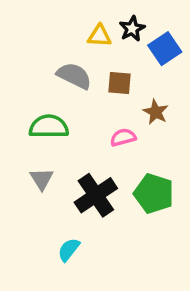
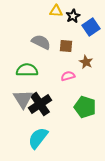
yellow triangle: (100, 36) -> (56, 11), moved
gray triangle: (42, 179) -> (23, 99), size x1.5
black cross: (96, 195) -> (40, 104), moved
cyan semicircle: (69, 250) -> (38, 138), size x1.6

